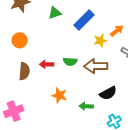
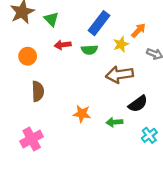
green triangle: (55, 13) -> (51, 19), moved, turned -48
green semicircle: (70, 62) -> (89, 50), moved
red arrow: (47, 64) -> (63, 45), moved

